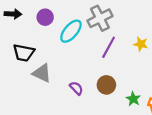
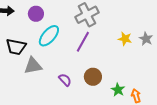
cyan ellipse: (71, 31) -> (49, 36), moved
purple line: (109, 47) -> (83, 42), moved
gray triangle: (42, 73) -> (33, 66), turned -36

